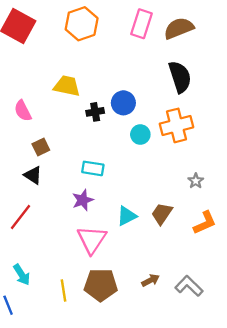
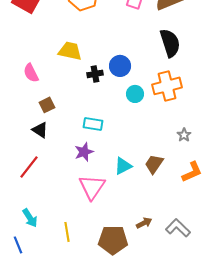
brown pentagon: (101, 285) -> (113, 240), moved

